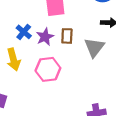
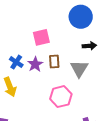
pink hexagon: (48, 69) -> (61, 97), moved

